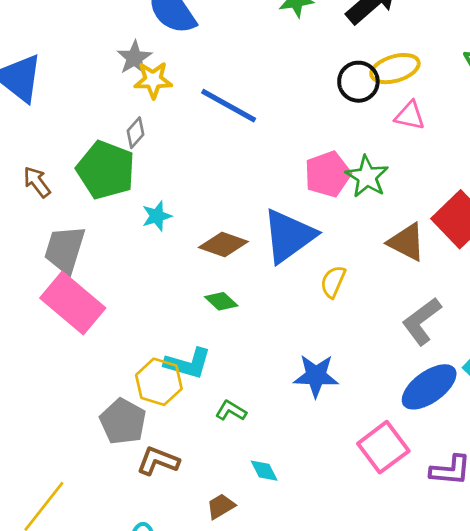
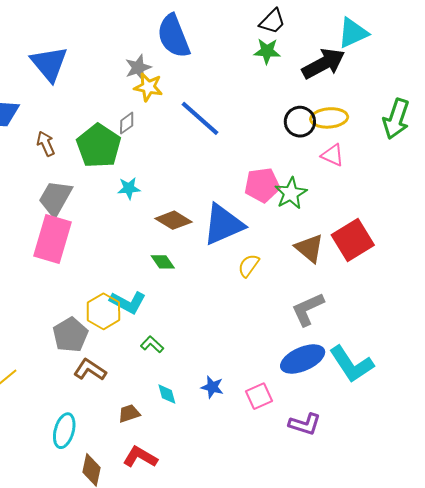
pink rectangle: (73, 303) -> (53, 239), turned 54
blue star: (316, 376) -> (212, 387), moved, size x0.7
pink square: (383, 447) -> (259, 396), size x0.7

